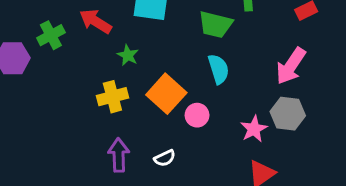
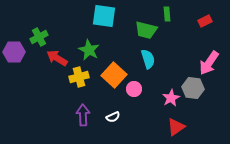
red arrow: (96, 21) -> (57, 58), moved
green star: (128, 55) -> (89, 50), size x1.5
pink arrow: (291, 66) -> (209, 63), moved

